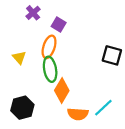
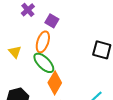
green ellipse: (50, 69) -> (44, 63), turned -35

